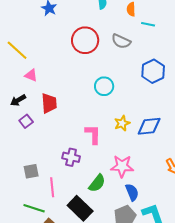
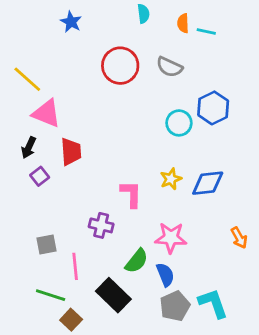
cyan line: (148, 24) -> (206, 31), moved
pink triangle: (31, 75) -> (46, 113), size x1.6
cyan circle: (104, 86) -> (179, 123), moved
black arrow: (18, 100) -> (29, 148), turned -35
blue semicircle: (132, 192) -> (165, 275), moved

